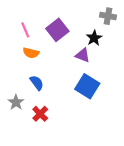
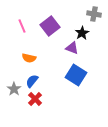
orange semicircle: (31, 53) -> (29, 58), moved
blue semicircle: (37, 83) -> (32, 81), moved, turned -104

